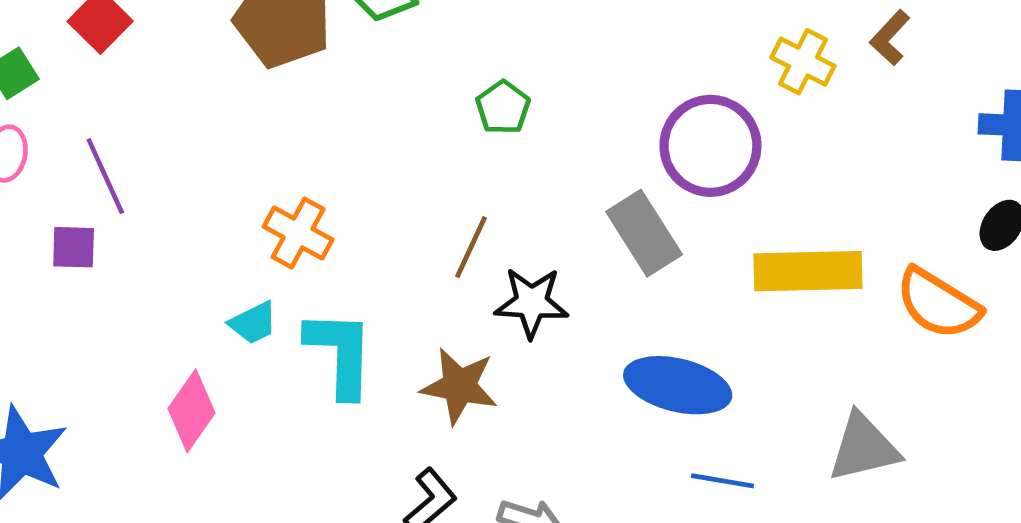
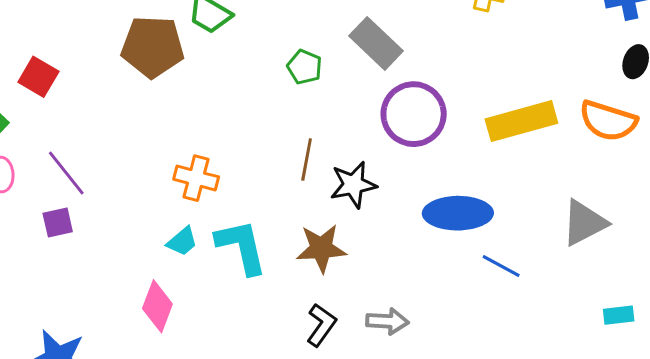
purple circle: (710, 146) -> (414, 114), moved
gray rectangle: (644, 233) -> (376, 43), moved
blue line: (723, 481) -> (501, 266), turned 33

